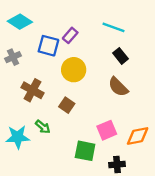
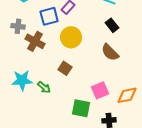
blue square: (48, 46) -> (49, 16), turned -30
gray cross: (13, 57) -> (18, 26), turned 32
brown cross: (32, 90) -> (35, 41), moved
cyan star: (18, 137) -> (22, 80), moved

